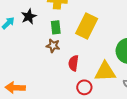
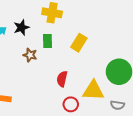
yellow rectangle: (87, 26) -> (79, 43), size x0.7
brown star: (53, 46) -> (30, 55), moved

